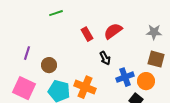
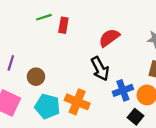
red rectangle: (87, 34) -> (63, 25), moved, turned 40
black arrow: (105, 58) -> (100, 69), size x1.5

